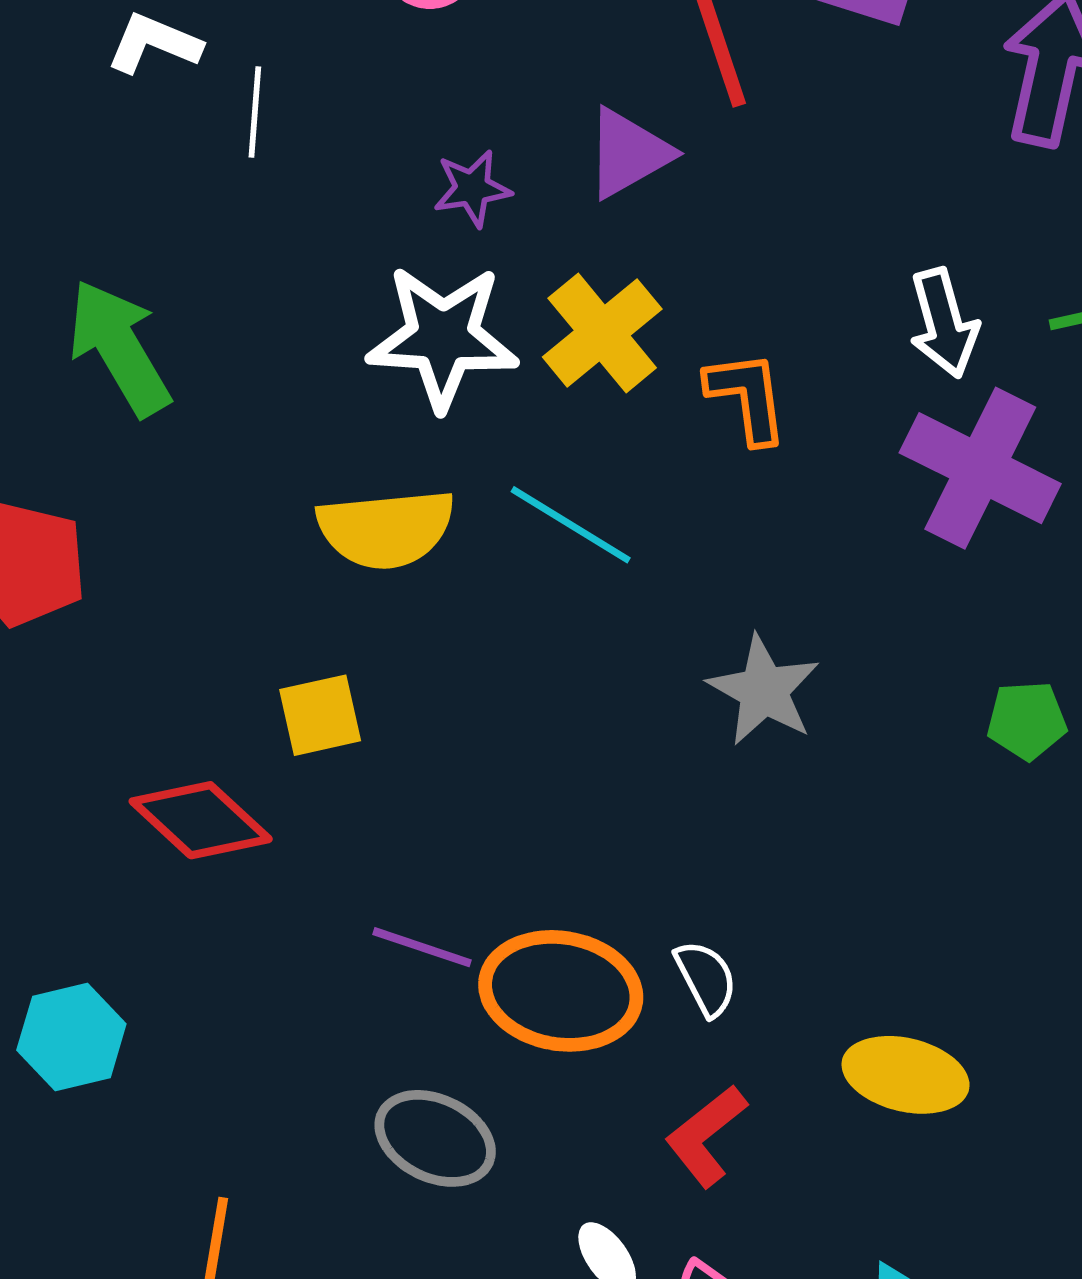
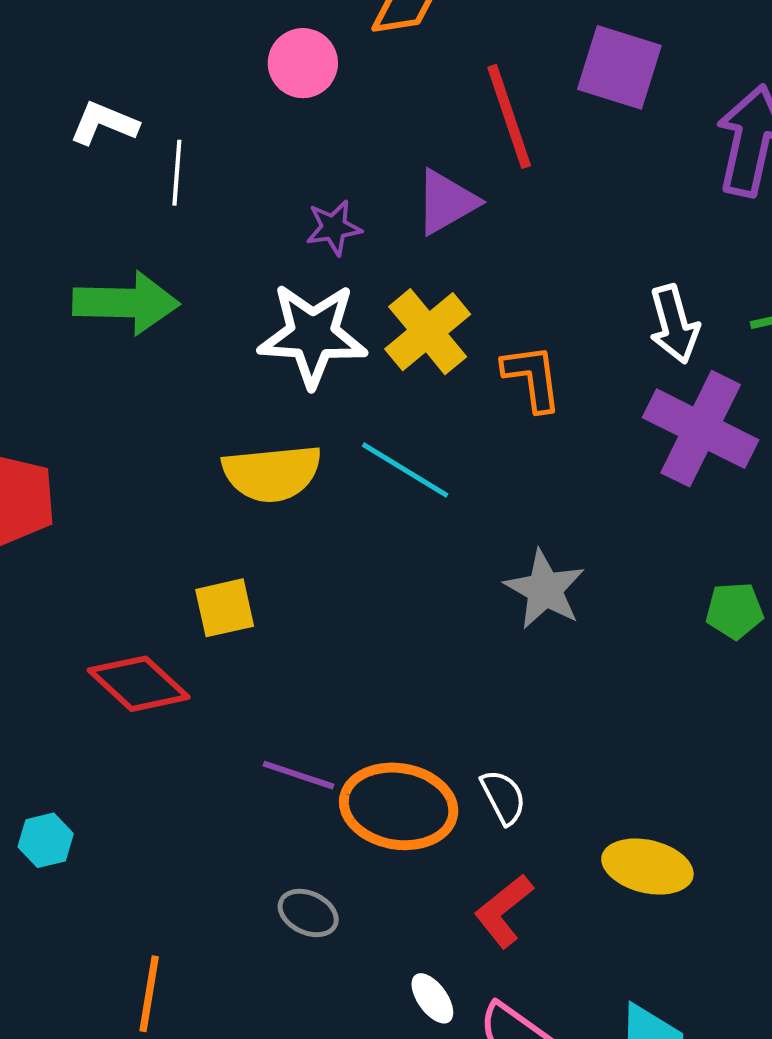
green arrow: (119, 348) -> (126, 303), moved, turned 122
cyan hexagon: (71, 1037) -> (46, 840), size x0.7
gray ellipse: (435, 1138) -> (308, 913), size x0.7

